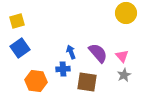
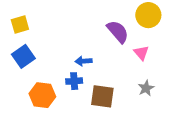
blue arrow: (71, 52) -> (84, 61), turned -72
purple semicircle: (98, 53) -> (118, 32), moved
pink triangle: (122, 56) -> (141, 53), moved

